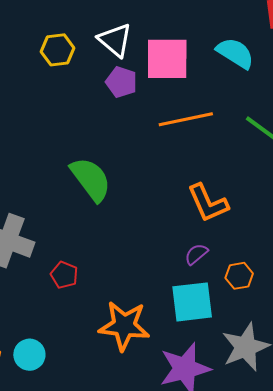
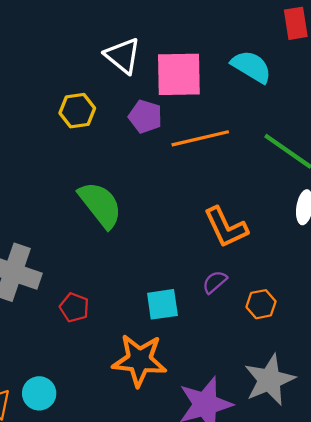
yellow hexagon: (58, 50) -> (77, 111), moved
purple pentagon: (121, 82) -> (145, 116), moved
cyan square: (192, 302) -> (162, 304), moved, size x0.7

